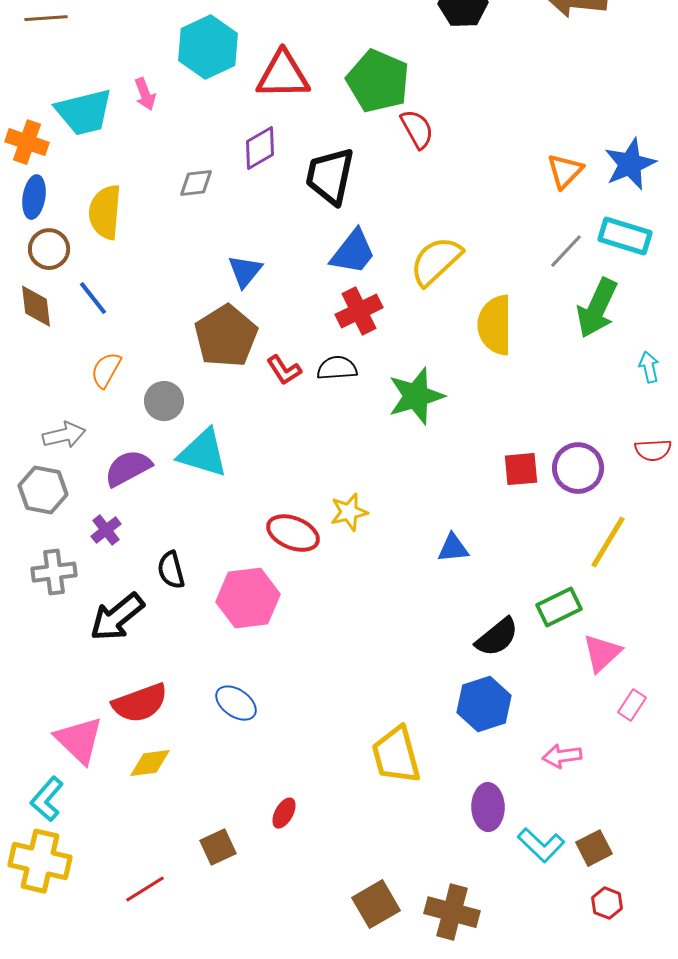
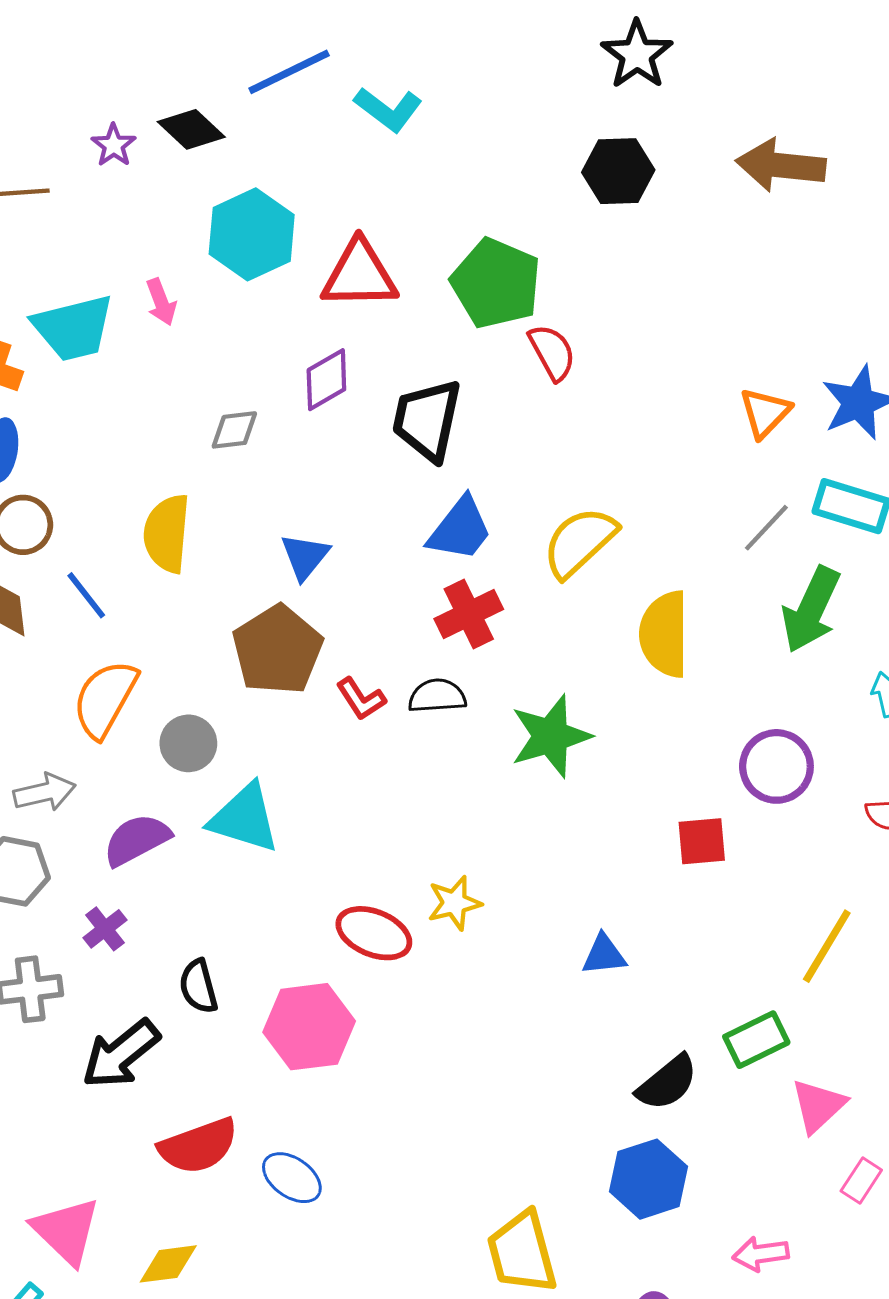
yellow semicircle: (105, 212) -> (167, 533), moved
orange semicircle: (106, 370) -> (105, 699), size x1.5
purple circle: (578, 468) -> (776, 766), moved
red semicircle: (140, 703) -> (198, 1146), moved

